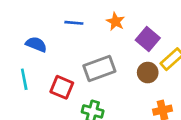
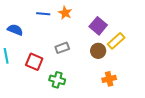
orange star: (115, 21) -> (65, 13), moved
gray rectangle: (99, 68) -> (62, 48), size x0.6

